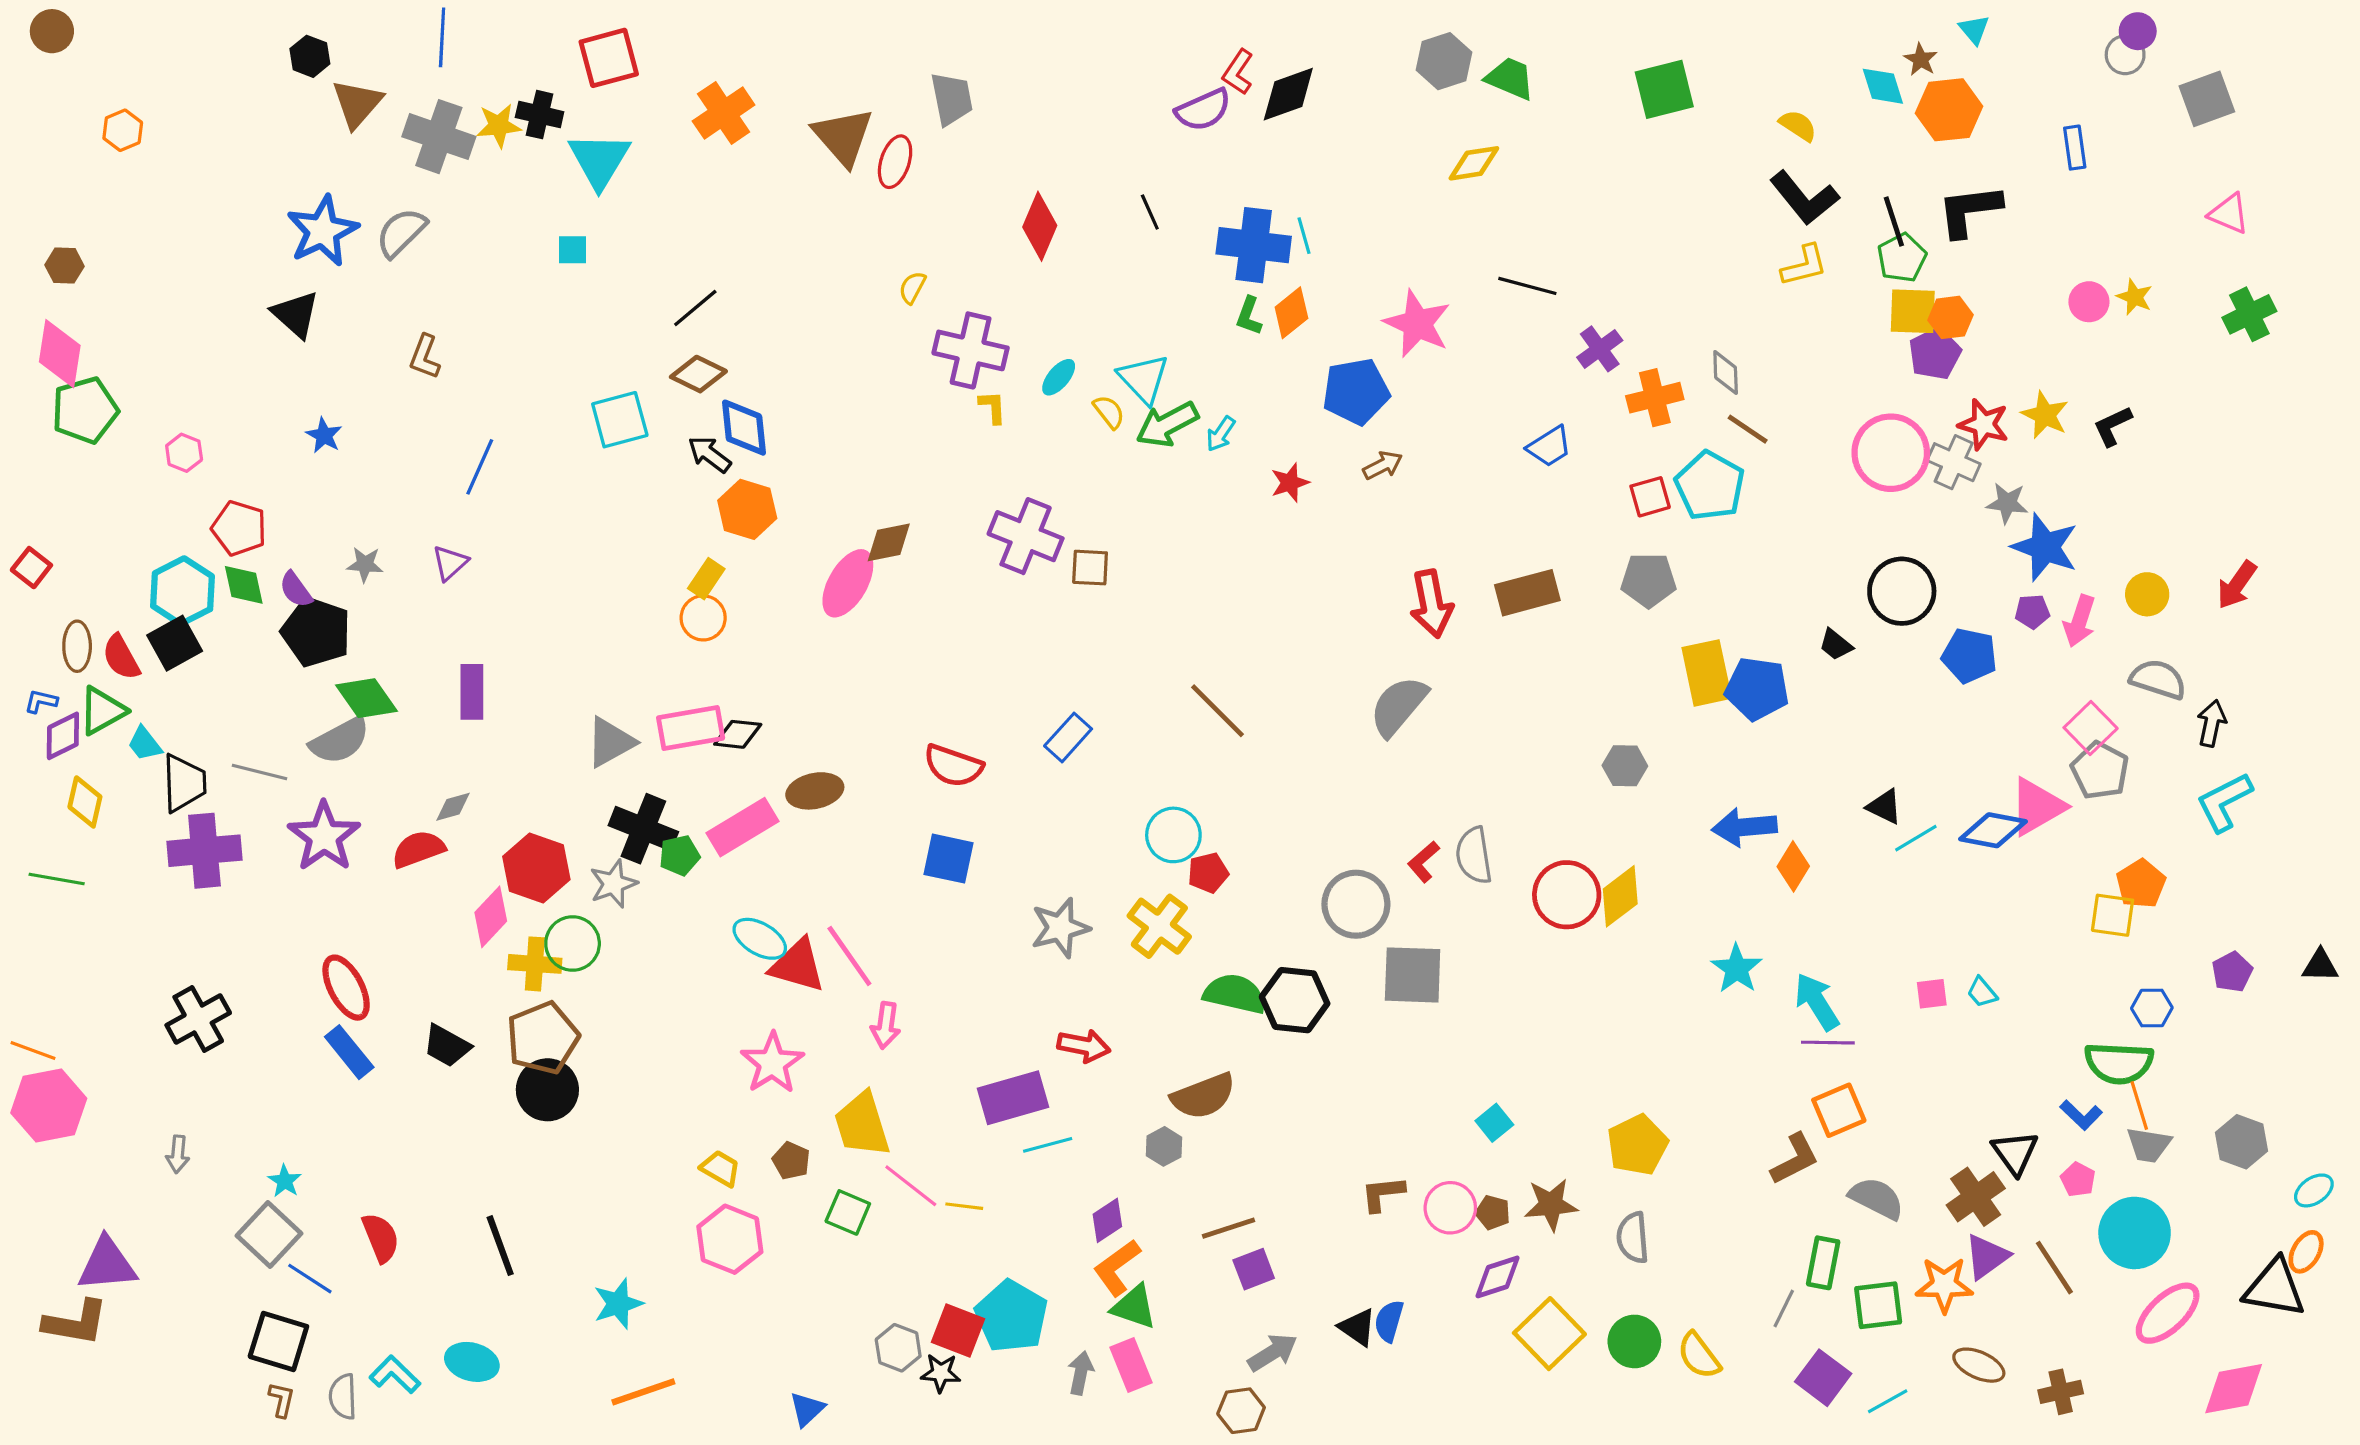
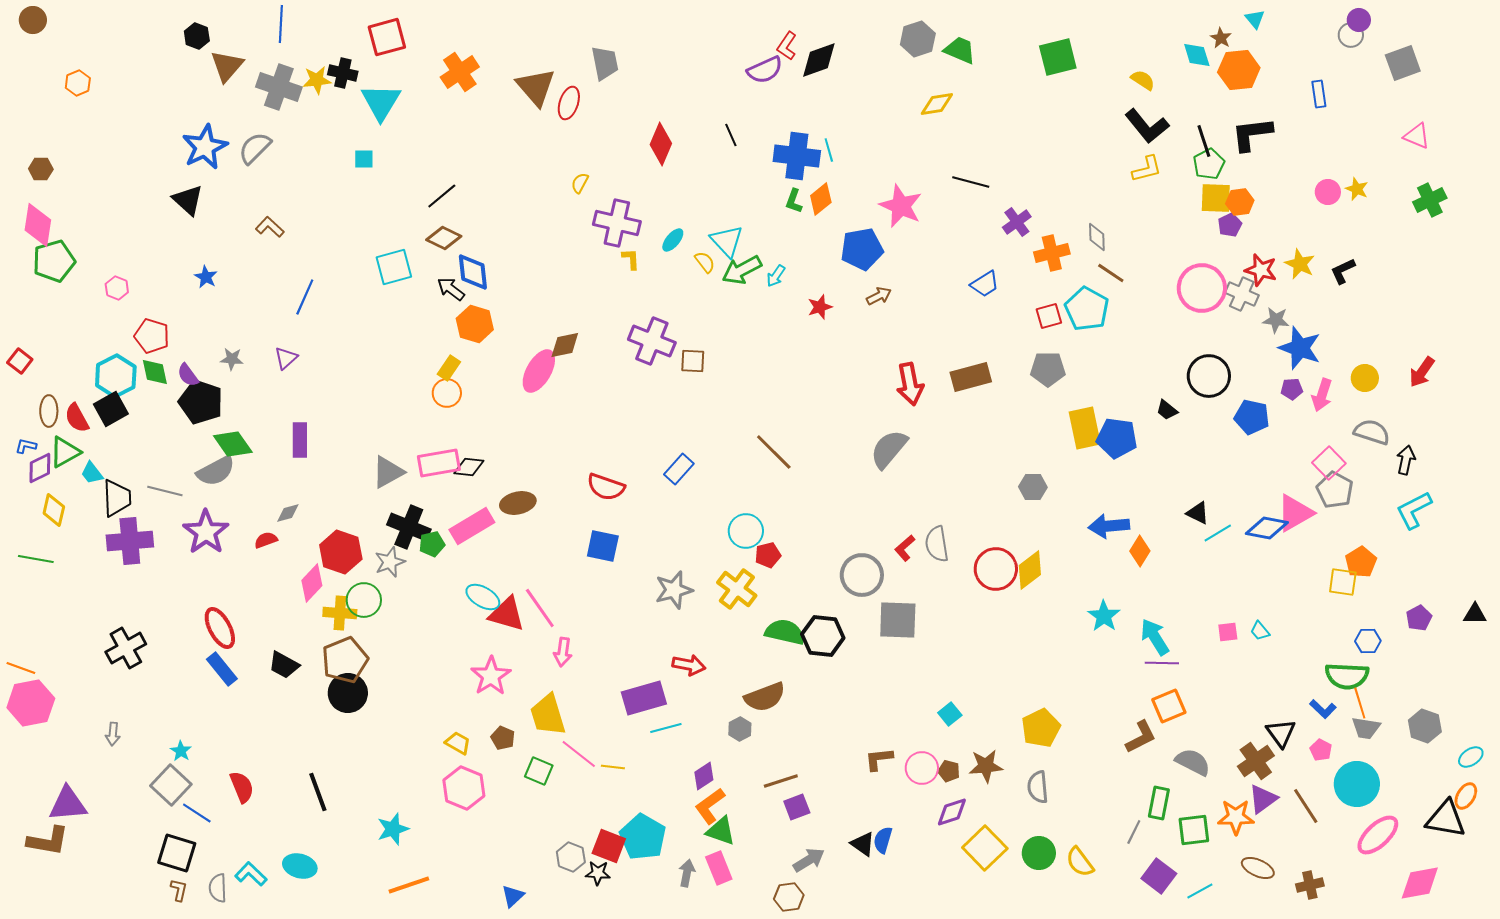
purple pentagon: (1935, 354) -> (1230, 225), size x0.7
brown L-shape: (425, 357) -> (270, 227), turned 112
red semicircle: (418, 849) -> (266, 540), size x0.7

